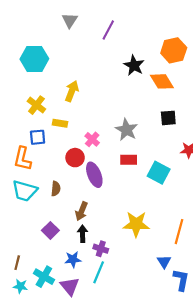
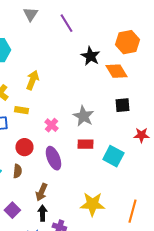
purple line: (108, 30) -> (66, 23), turned -60
red circle: (75, 158) -> (24, 147), moved

